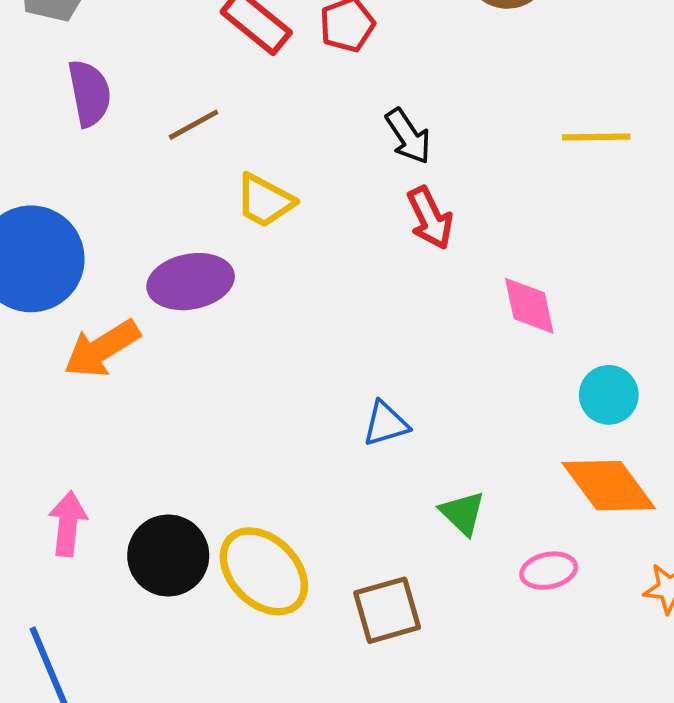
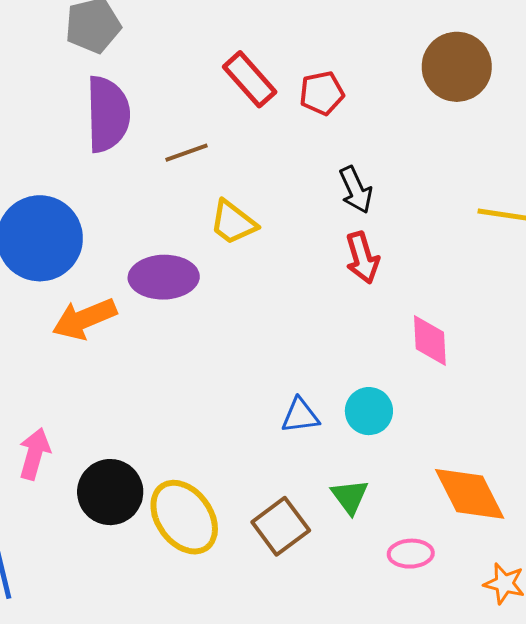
purple semicircle: (89, 93) -> (108, 114), size x1.4
cyan circle: (609, 395) -> (369, 411), moved
brown square: (387, 610) -> (281, 526), moved, turned -30

